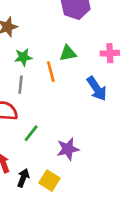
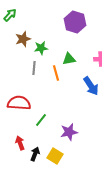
green star: (23, 57) -> (41, 48), moved
gray line: (21, 85) -> (34, 68), moved

